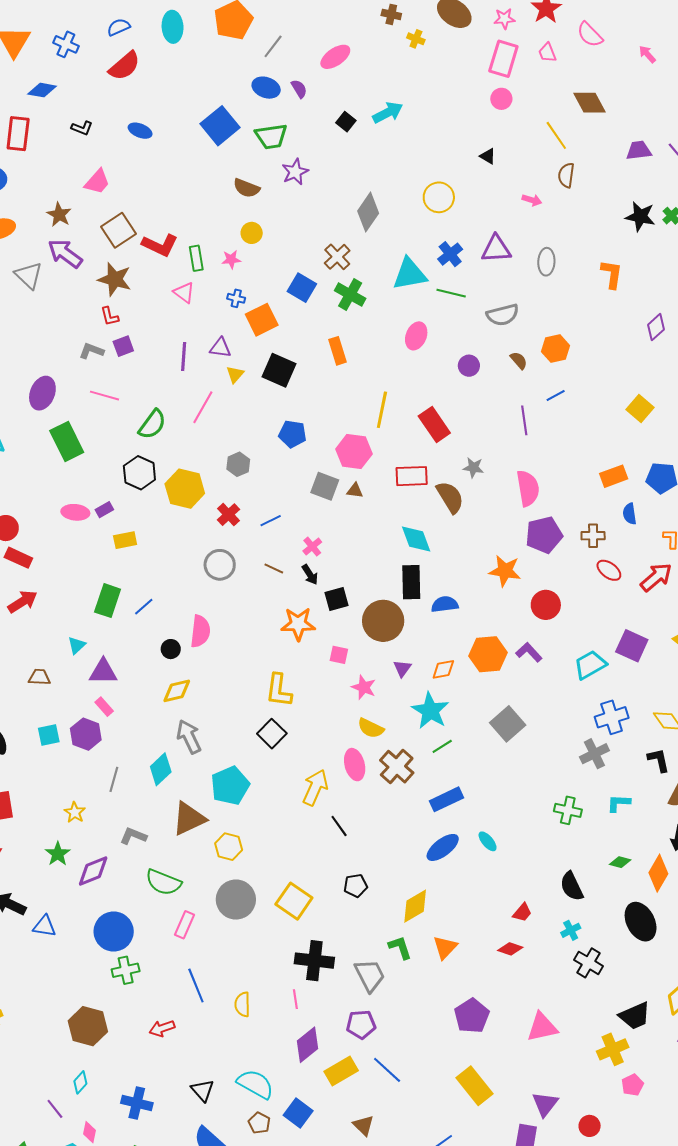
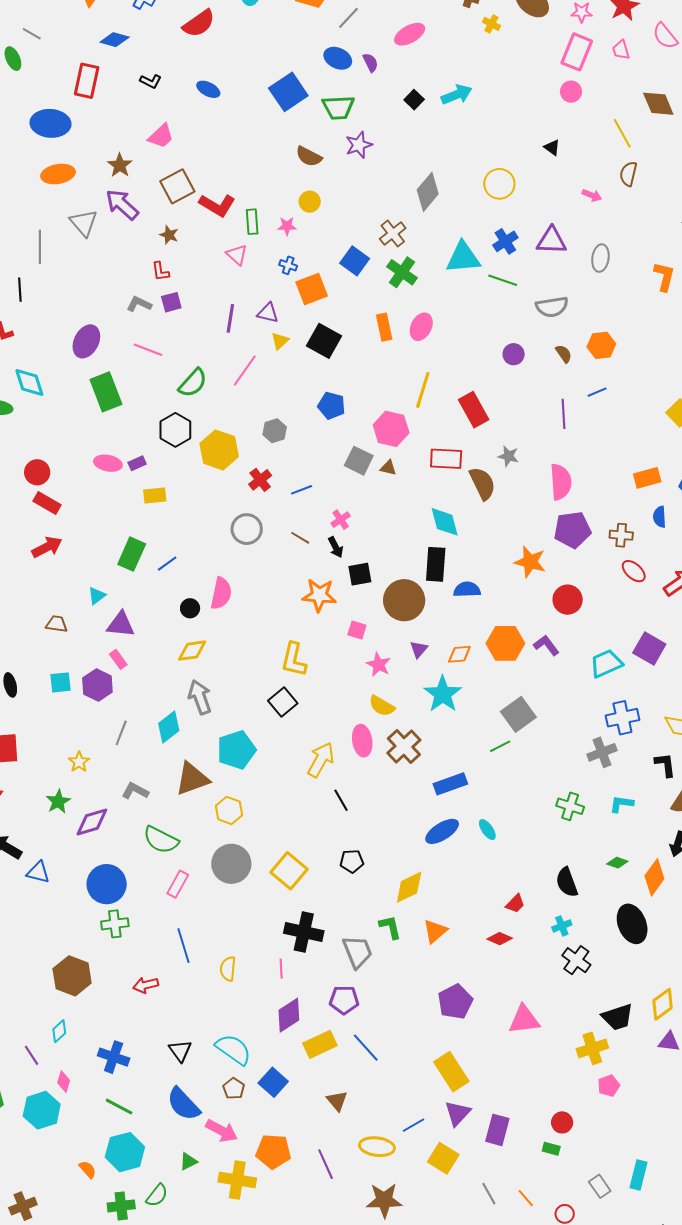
brown star: (115, 279) -> (169, 235), size x0.6
pink ellipse: (416, 336) -> (421, 327), moved
green line: (442, 746) -> (500, 746), moved
purple triangle: (545, 1104) -> (457, 1113), moved

